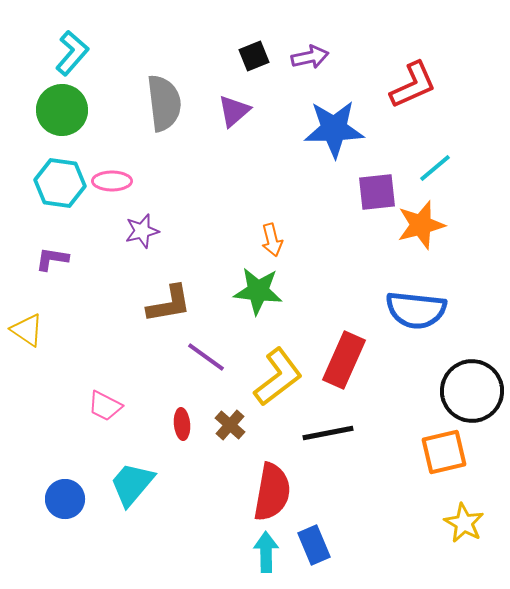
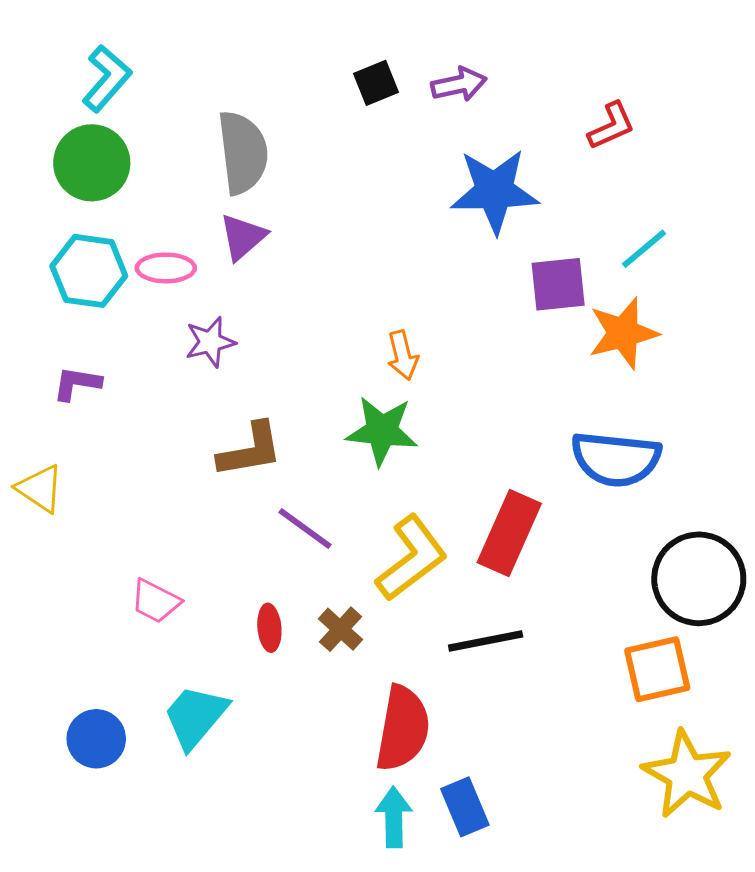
red L-shape: (413, 85) -> (611, 126), size x0.7
purple triangle: (234, 111) -> (243, 237), moved
yellow star: (464, 523) -> (687, 774), size x1.5

